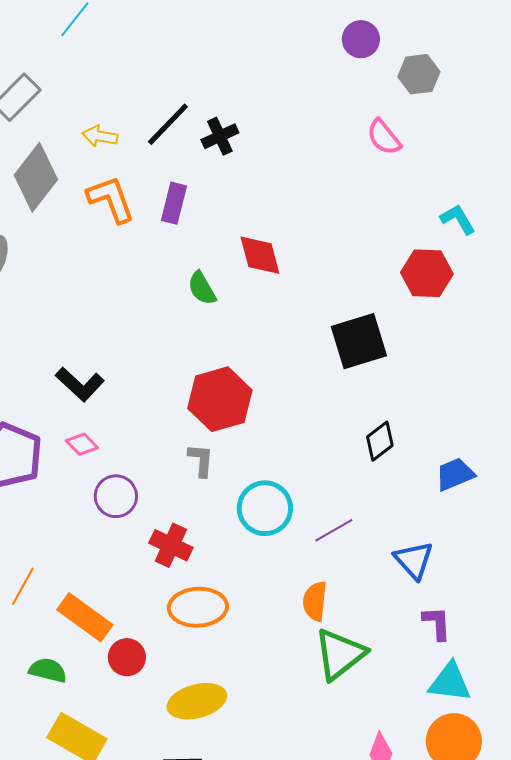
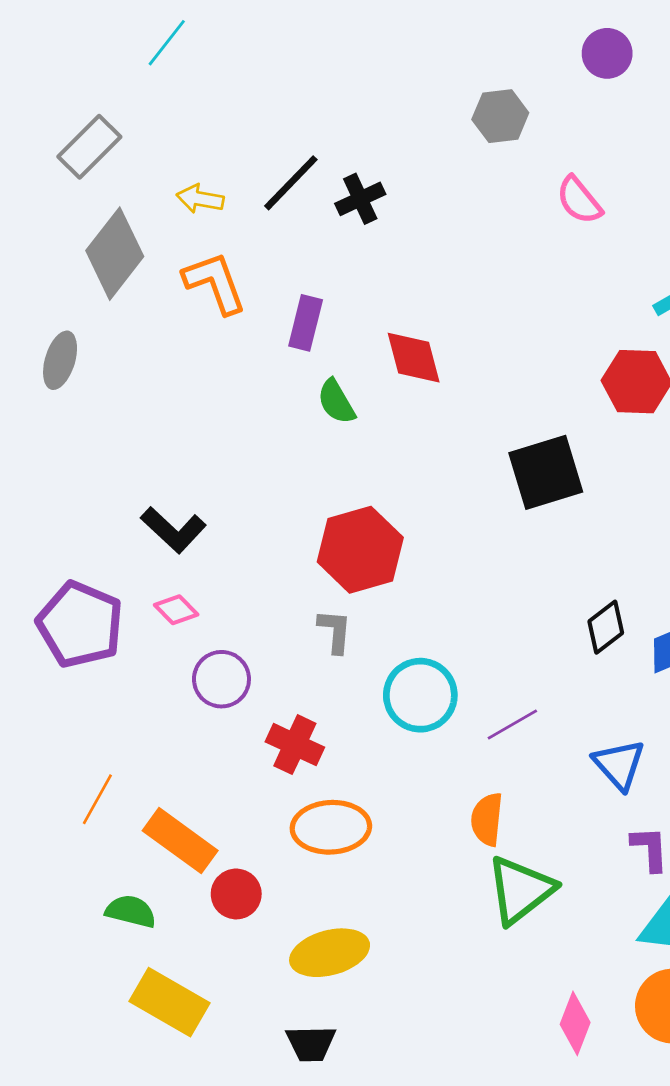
purple circle: (361, 39) -> (607, 53), moved
gray hexagon: (419, 74) -> (500, 116), moved
purple rectangle: (174, 203) -> (306, 323), moved
black diamond: (380, 441) -> (606, 627), moved

